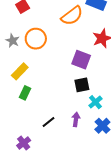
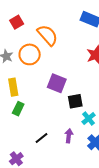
orange semicircle: (72, 16) -> (47, 35), moved, turned -95
purple square: (81, 60) -> (57, 83), moved
yellow rectangle: (20, 71) -> (13, 87), turned -54

